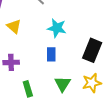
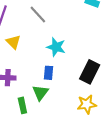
green triangle: (63, 84) -> (40, 93), moved

